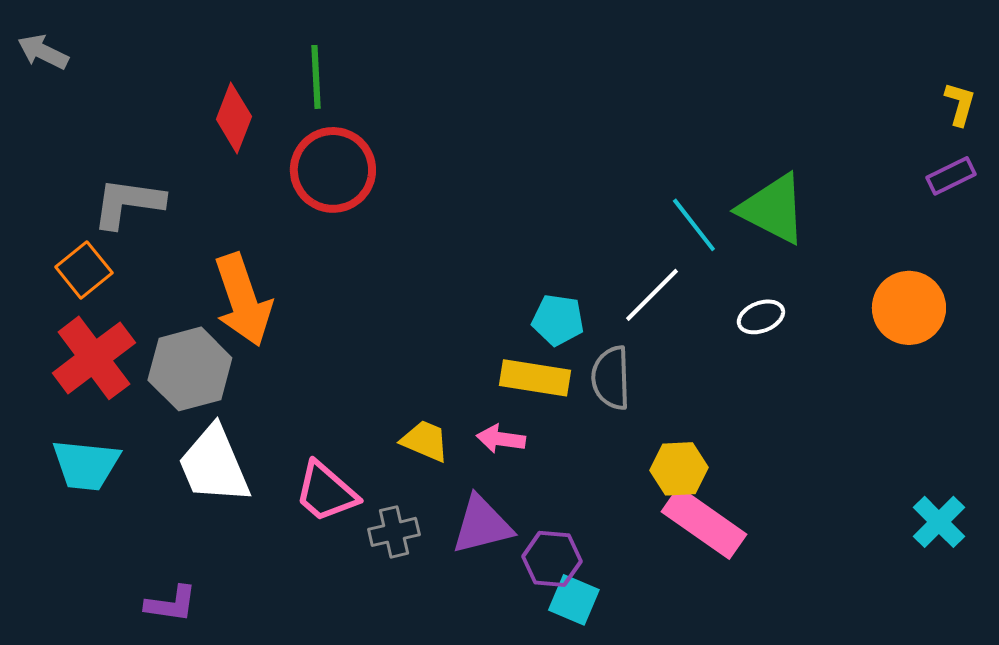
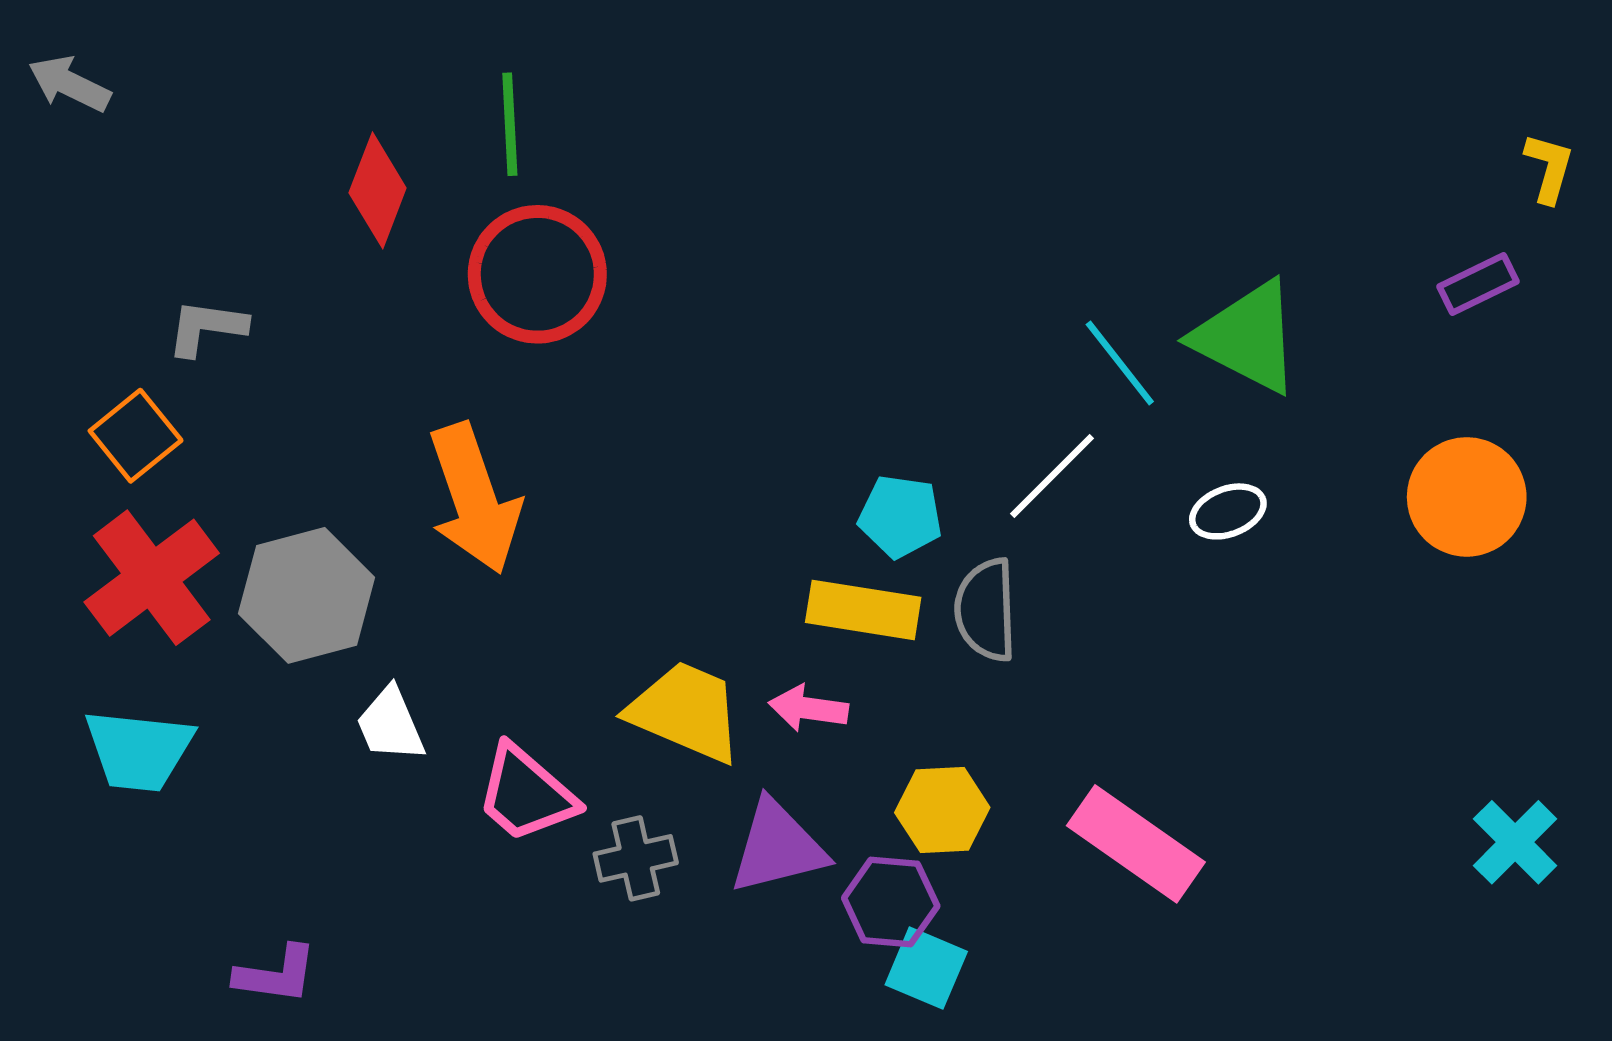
purple rectangle: (951, 176) -> (1478, 284), moved
gray L-shape: (128, 203) -> (207, 328), size x0.7
orange arrow: (243, 300) -> (474, 499), moved
yellow trapezoid: (425, 441) -> (686, 712), size x1.5
white trapezoid: (214, 465) -> (390, 724), moved, size x0.6
yellow hexagon: (679, 469) -> (942, 810), moved

